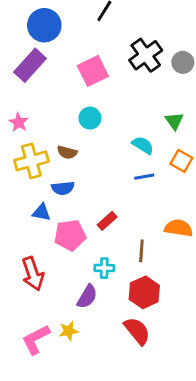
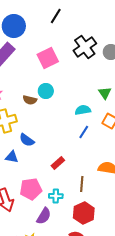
cyan semicircle: (143, 145) -> (83, 110), turned -42
brown semicircle: (67, 152) -> (30, 100), moved
blue line: (144, 177) -> (84, 132), turned -48
blue semicircle: (63, 188) -> (27, 140), turned 42
pink pentagon: (70, 235) -> (31, 189), moved

